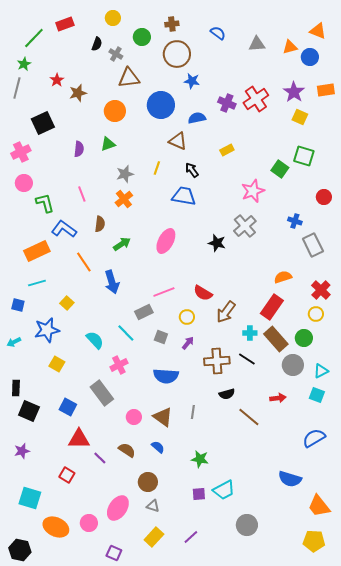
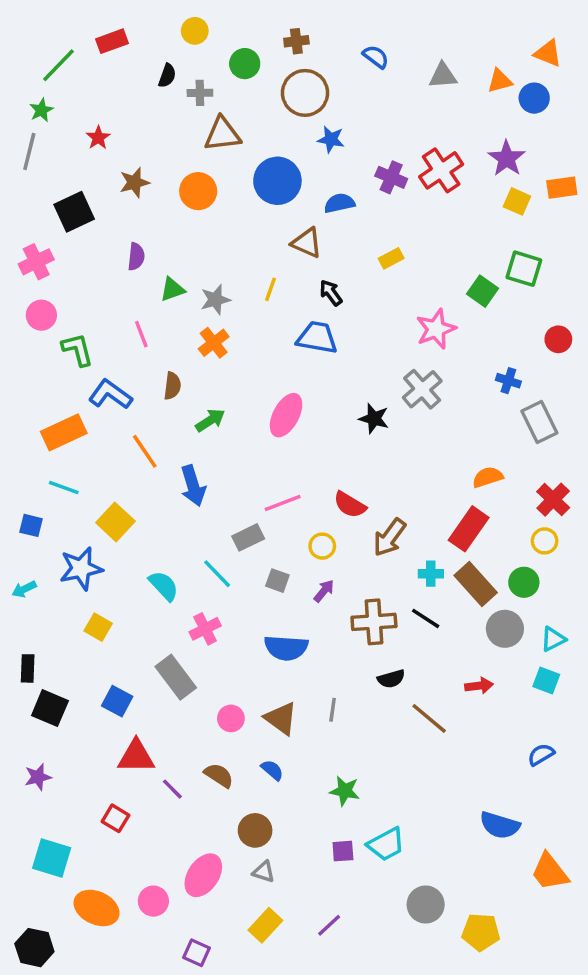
gray cross: (116, 54) -> (200, 93), turned -32
orange rectangle: (326, 90) -> (562, 188), moved
brown star: (78, 93) -> (134, 182), moved
green triangle: (108, 144) -> (172, 289), moved
cyan line: (37, 283) -> (64, 488), turned 36
yellow square: (67, 303) -> (115, 522), size x1.5
blue semicircle: (314, 438) -> (541, 755), size x0.7
yellow pentagon: (314, 541) -> (481, 932), moved

